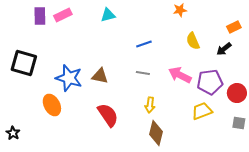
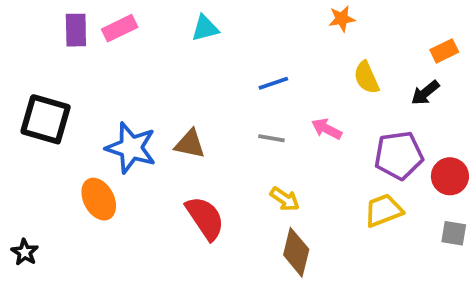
pink arrow: (180, 75) -> (327, 129), moved, size x0.7
yellow arrow: (150, 105) -> (285, 199), turned -63

